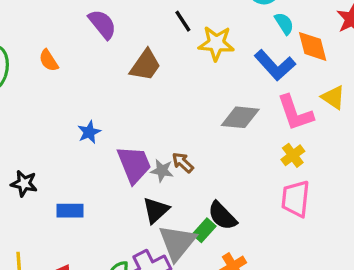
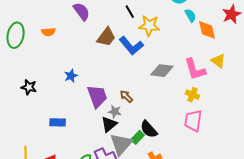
orange semicircle: (49, 60) -> (48, 32), turned -64
blue L-shape: (275, 65) -> (131, 46), moved
yellow cross: (293, 155) -> (192, 95), turned -32
gray star: (162, 171) -> (115, 112), moved
black star: (24, 183) -> (29, 87), moved

